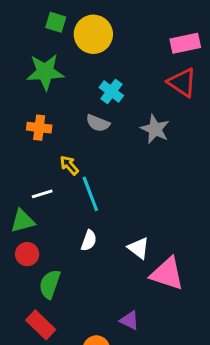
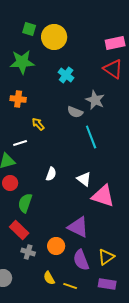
gray semicircle: (98, 123) -> (75, 112), moved
cyan line: (90, 194) -> (91, 137), moved
purple triangle: (129, 320) -> (78, 227), size x1.6

